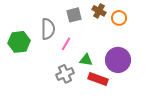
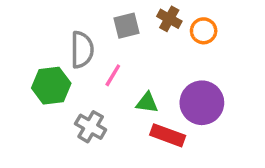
green hexagon: (19, 42) -> (51, 86), moved
gray cross: (65, 74) -> (91, 127), moved, turned -36

